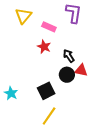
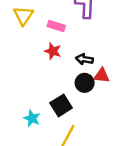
black arrow: (69, 56) -> (84, 59), turned -40
cyan star: (11, 93) -> (32, 118), moved

